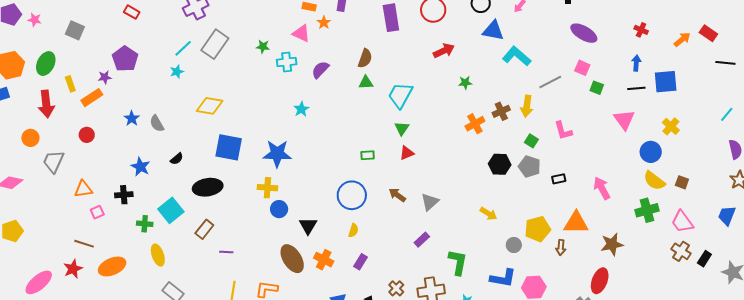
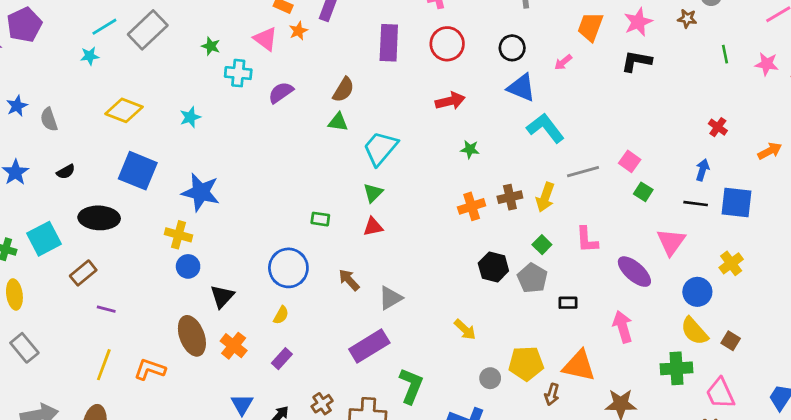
purple ellipse: (584, 33) -> (634, 272), moved
cyan star: (301, 109) -> (190, 117), moved
purple rectangle: (422, 240) -> (369, 346), size x1.8

